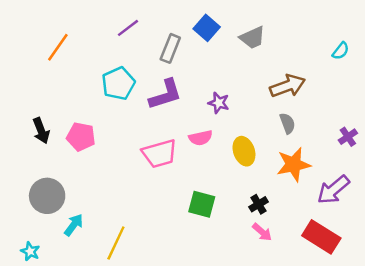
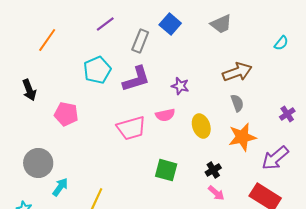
gray trapezoid: (252, 38) -> (221, 24), moved
black arrow: (41, 131) -> (29, 90), moved

